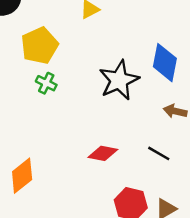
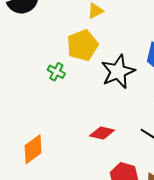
yellow pentagon: (40, 46) -> (82, 45), moved

